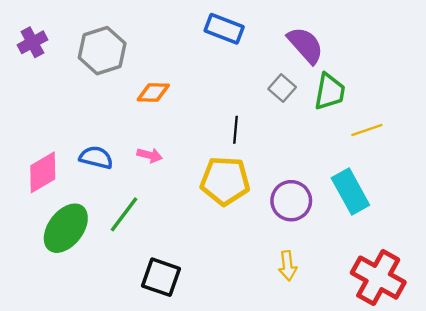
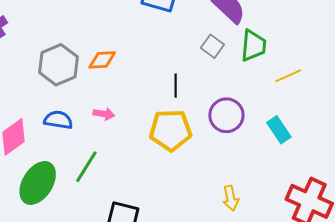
gray hexagon: (102, 51) -> (58, 65), moved
cyan rectangle: (350, 192) -> (279, 130), size x0.7
purple circle: (291, 201) -> (226, 115), moved

